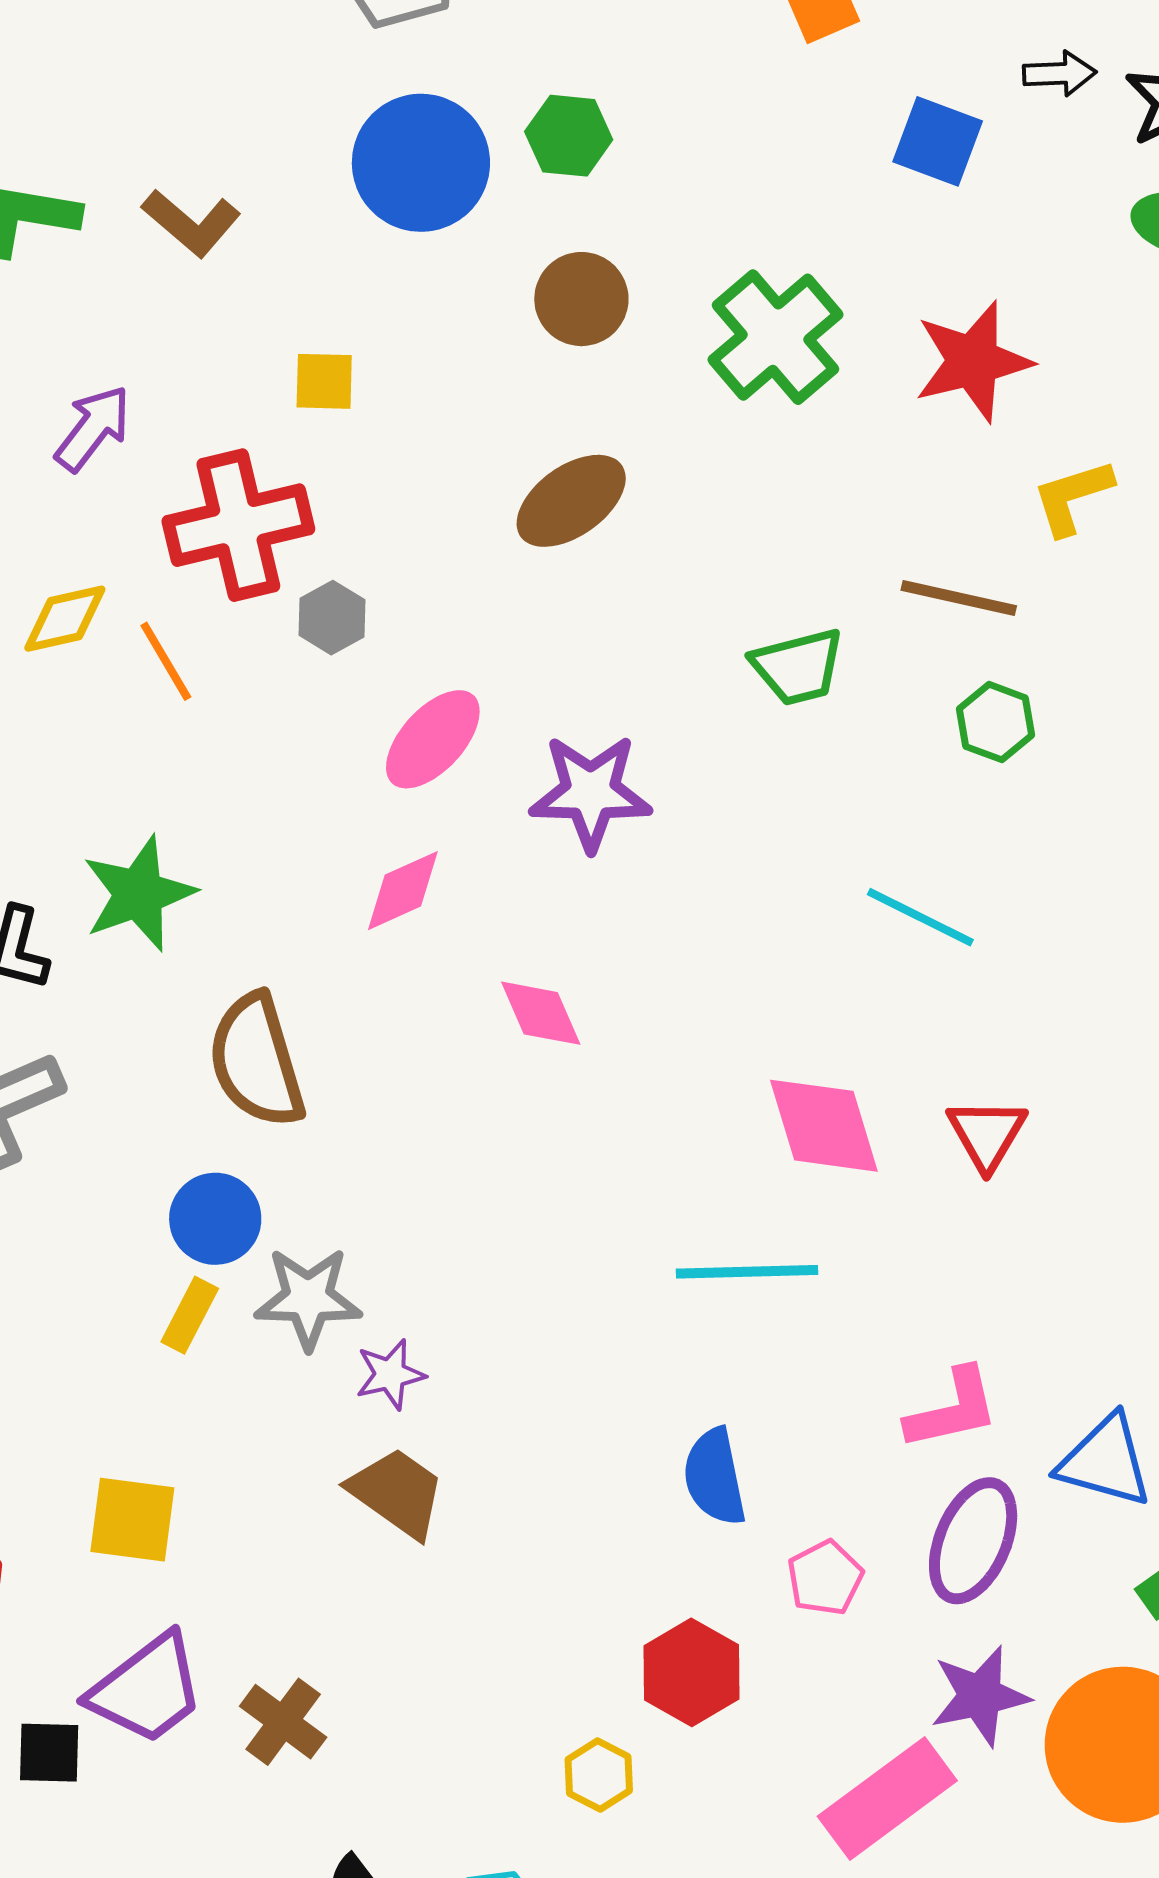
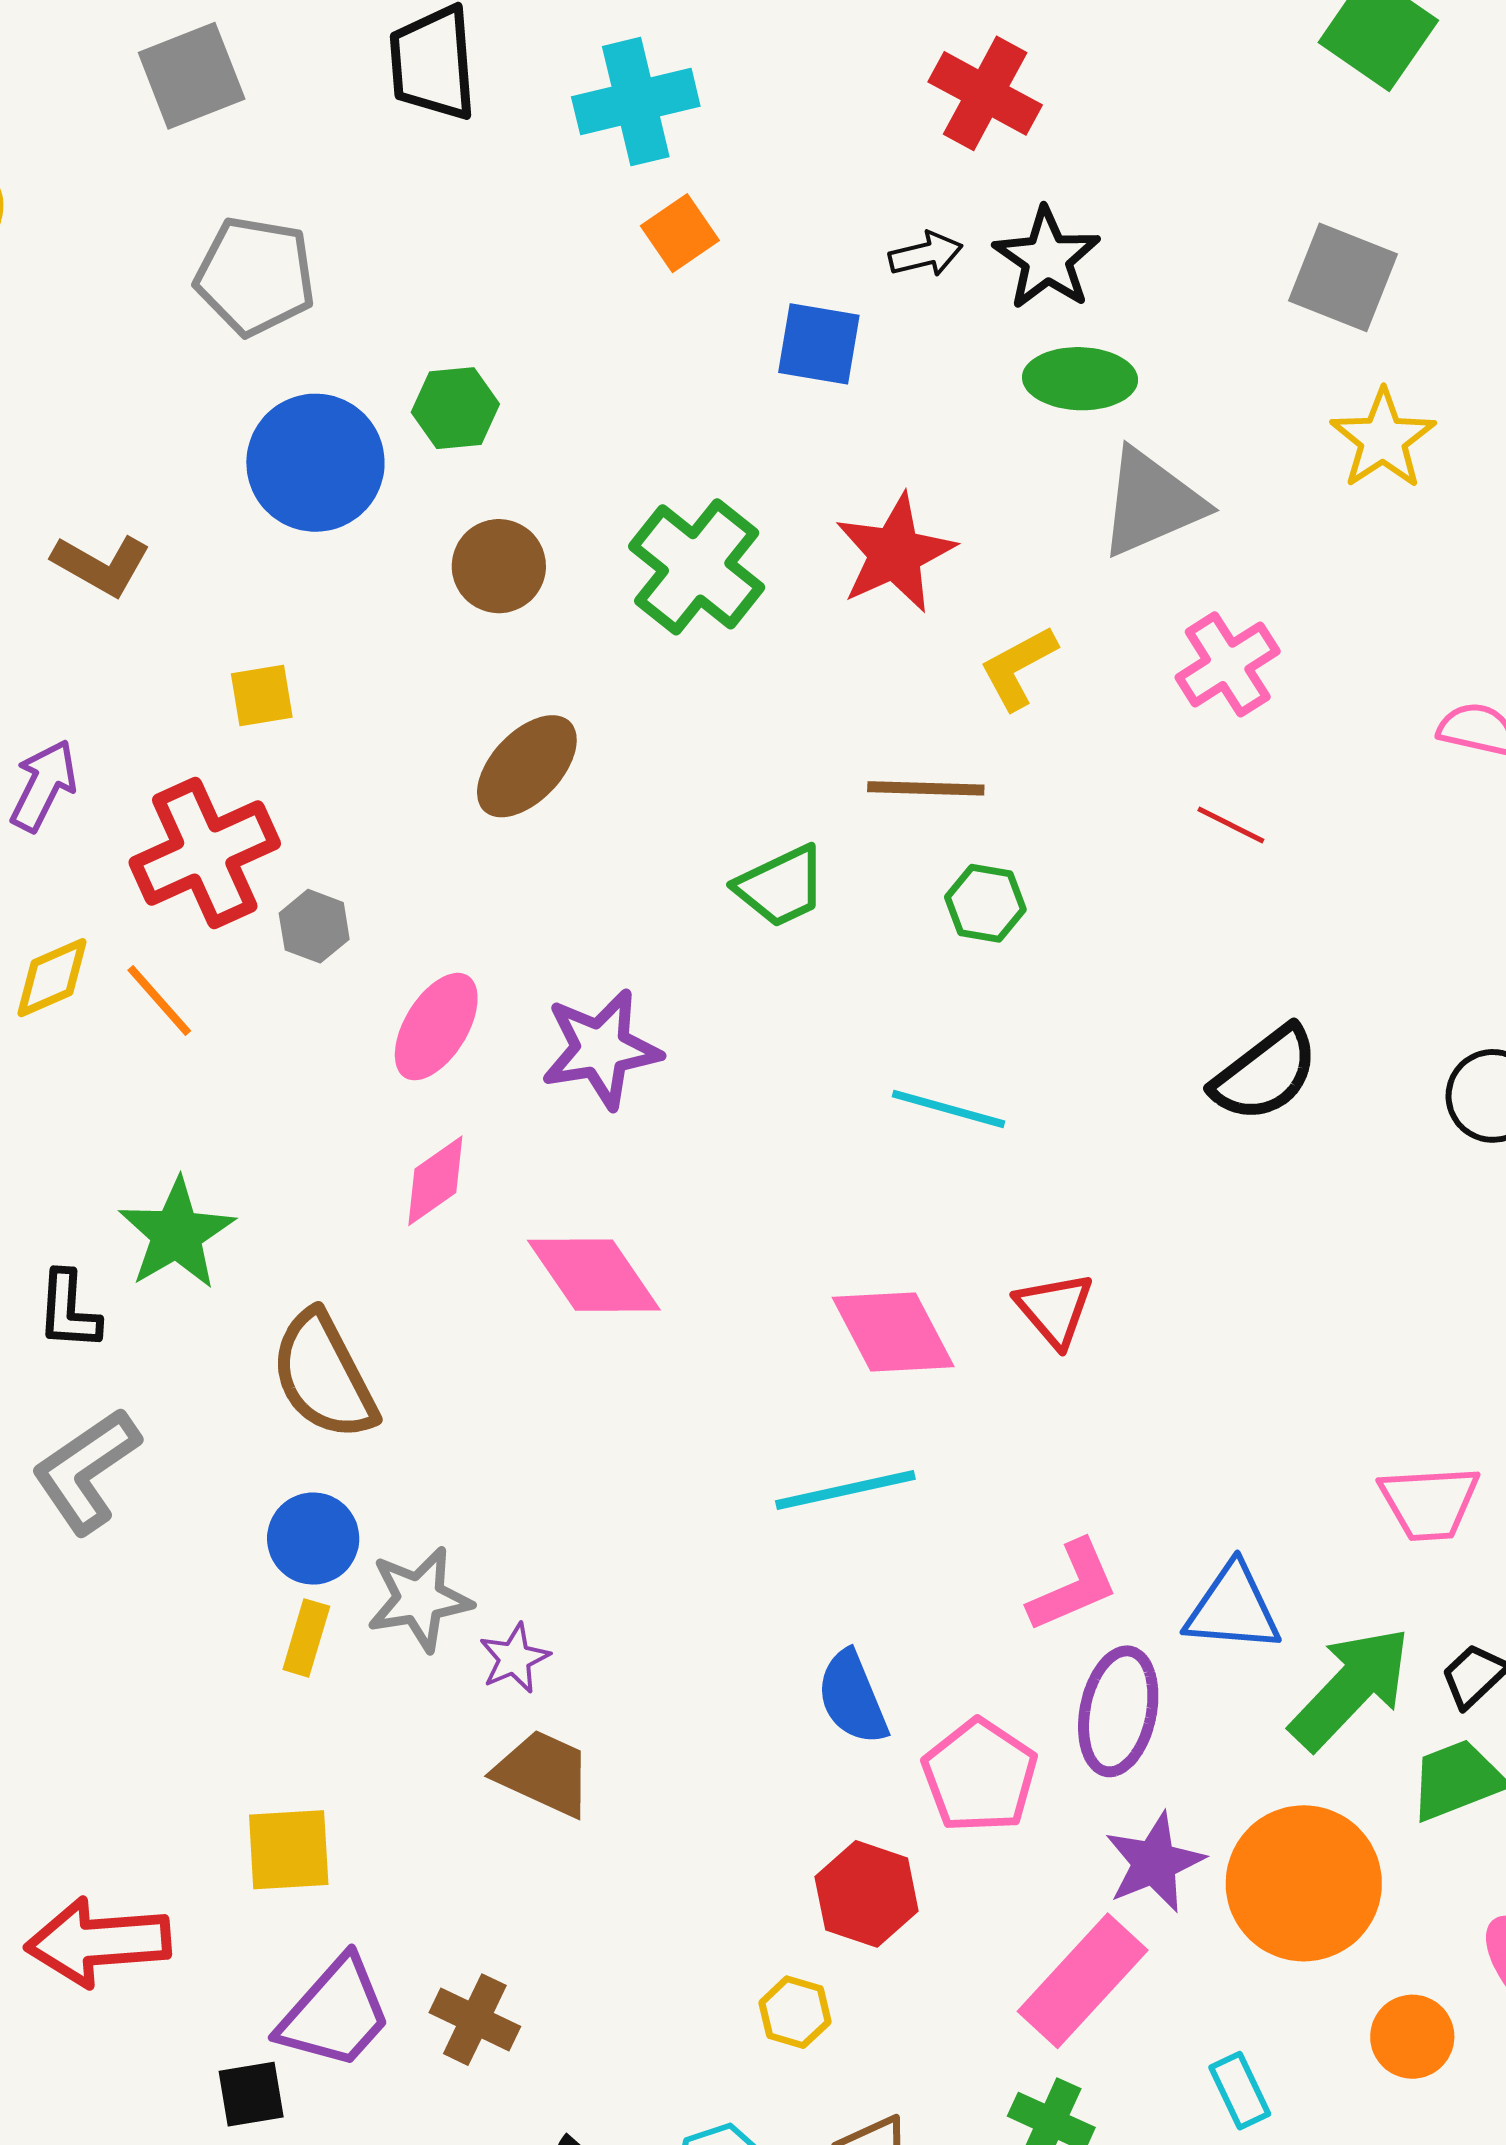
pink diamond: (541, 1013) -> (594, 1275), size x1.5
pink pentagon: (825, 1578) -> (980, 1776), size x1.5

